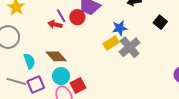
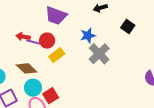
purple line: (61, 16) -> (33, 42), moved, turned -40
red circle: (77, 17) -> (47, 41), moved
yellow rectangle: (111, 43) -> (57, 55), moved

